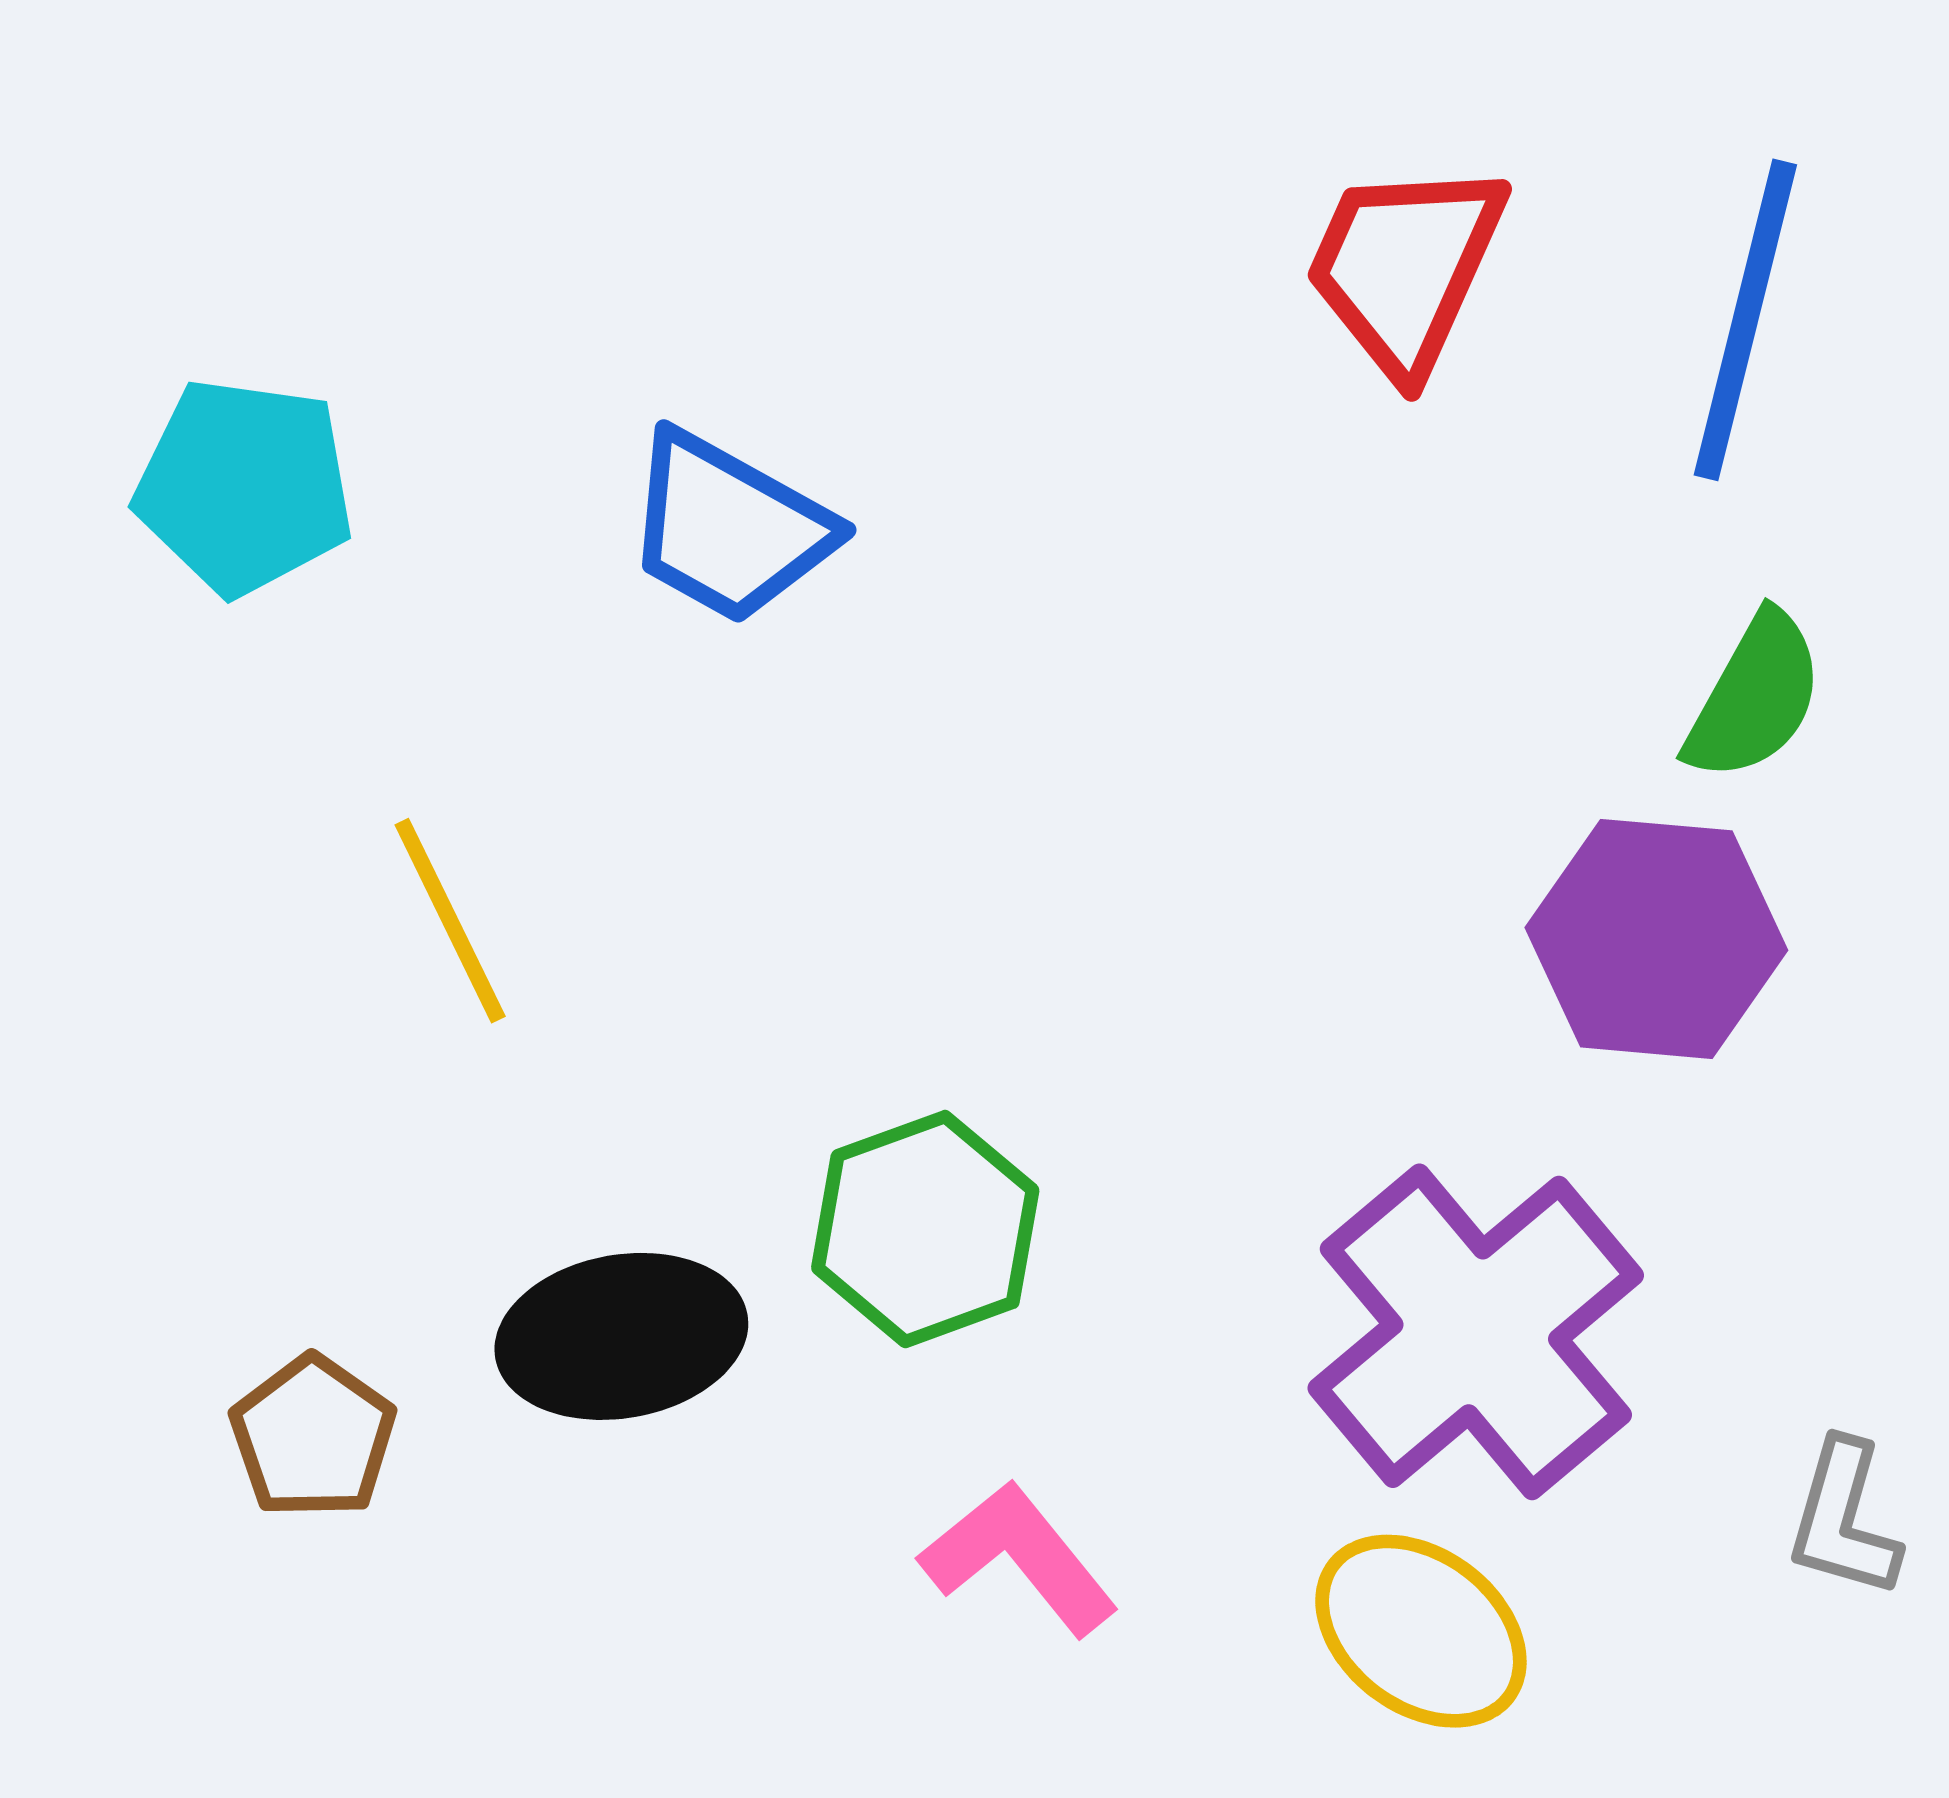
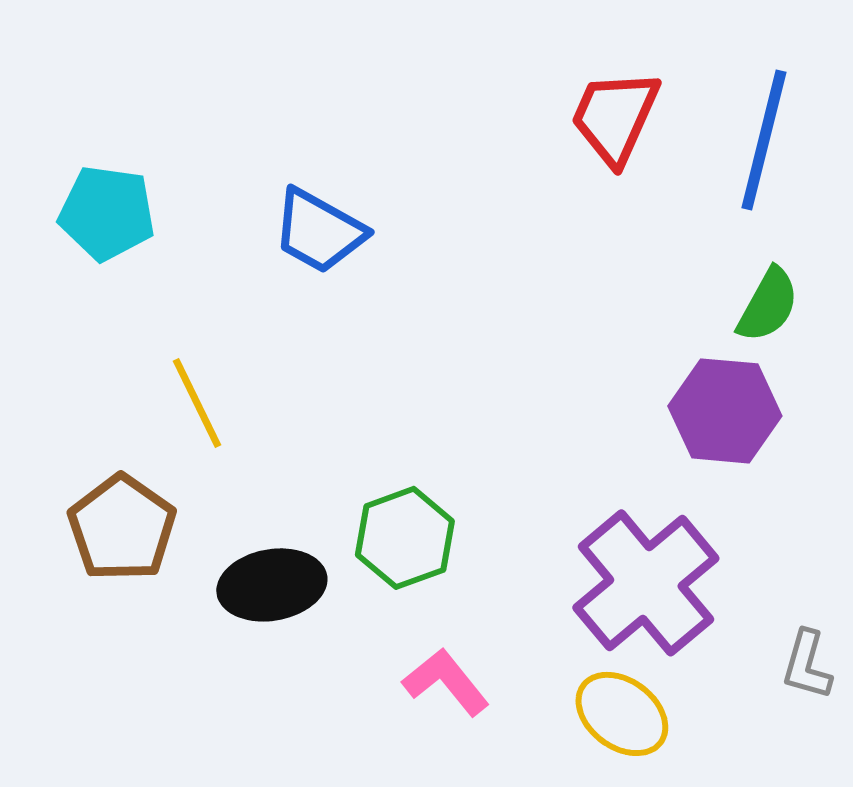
brown pentagon: (313, 1437) -> (122, 528), moved, size x1.5

